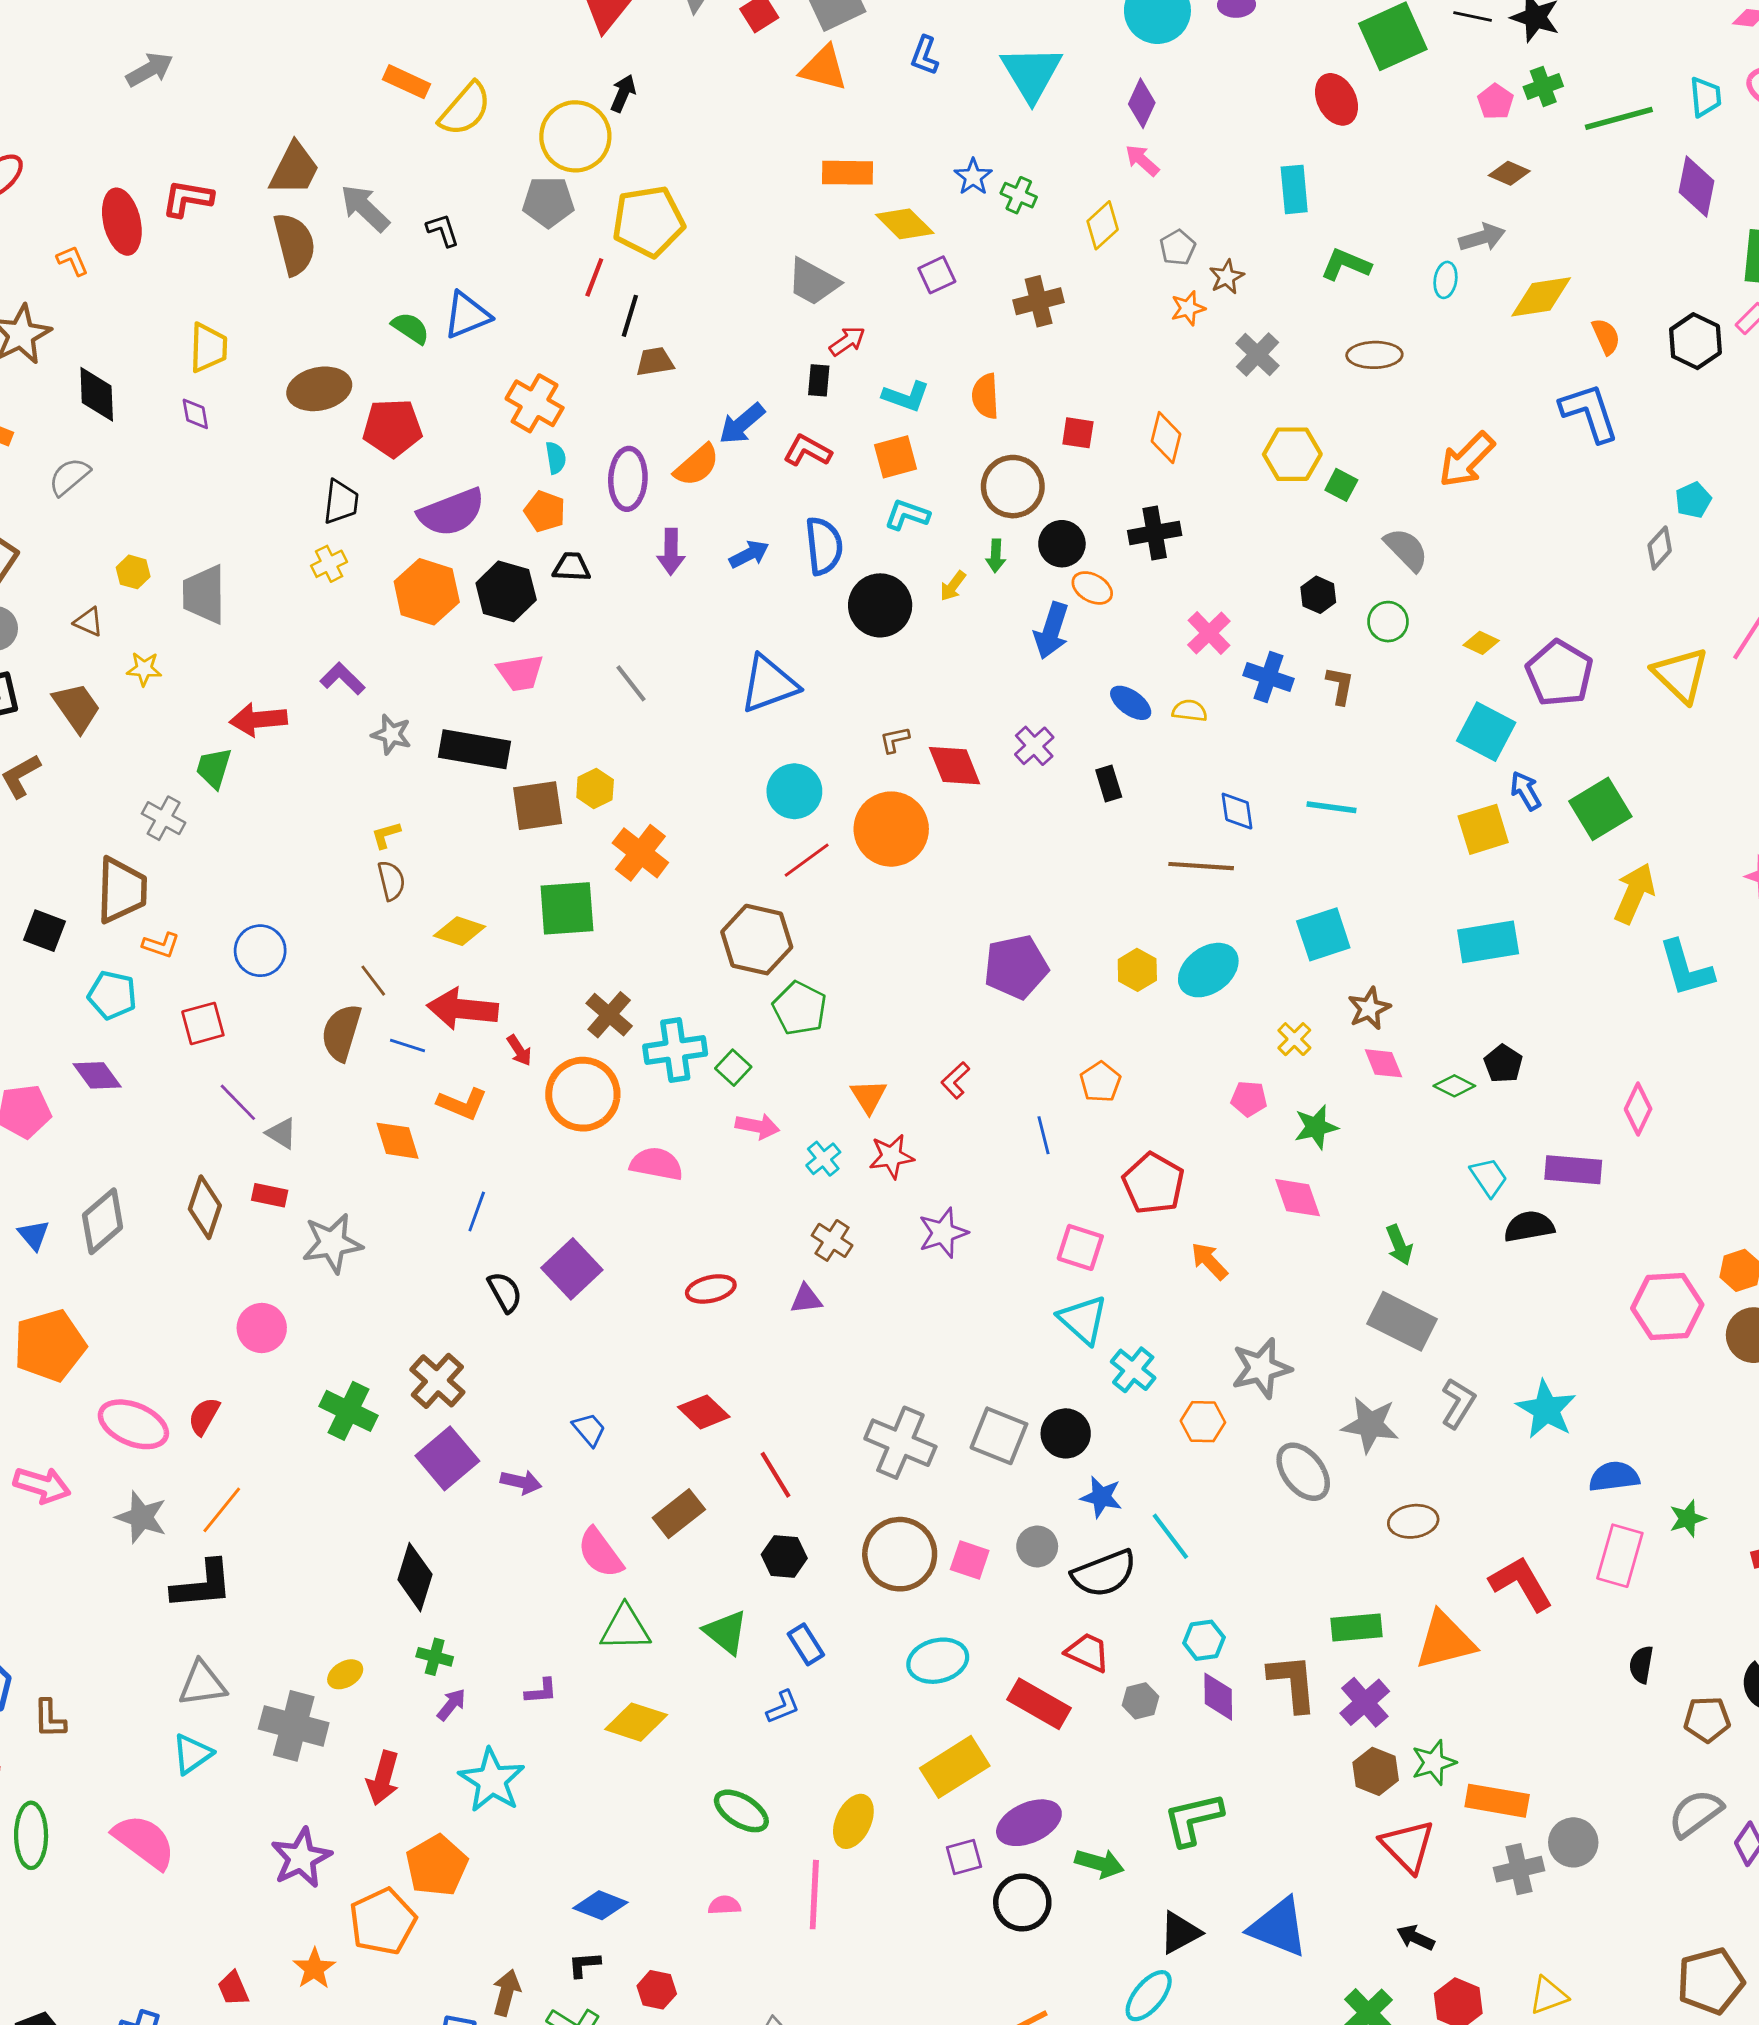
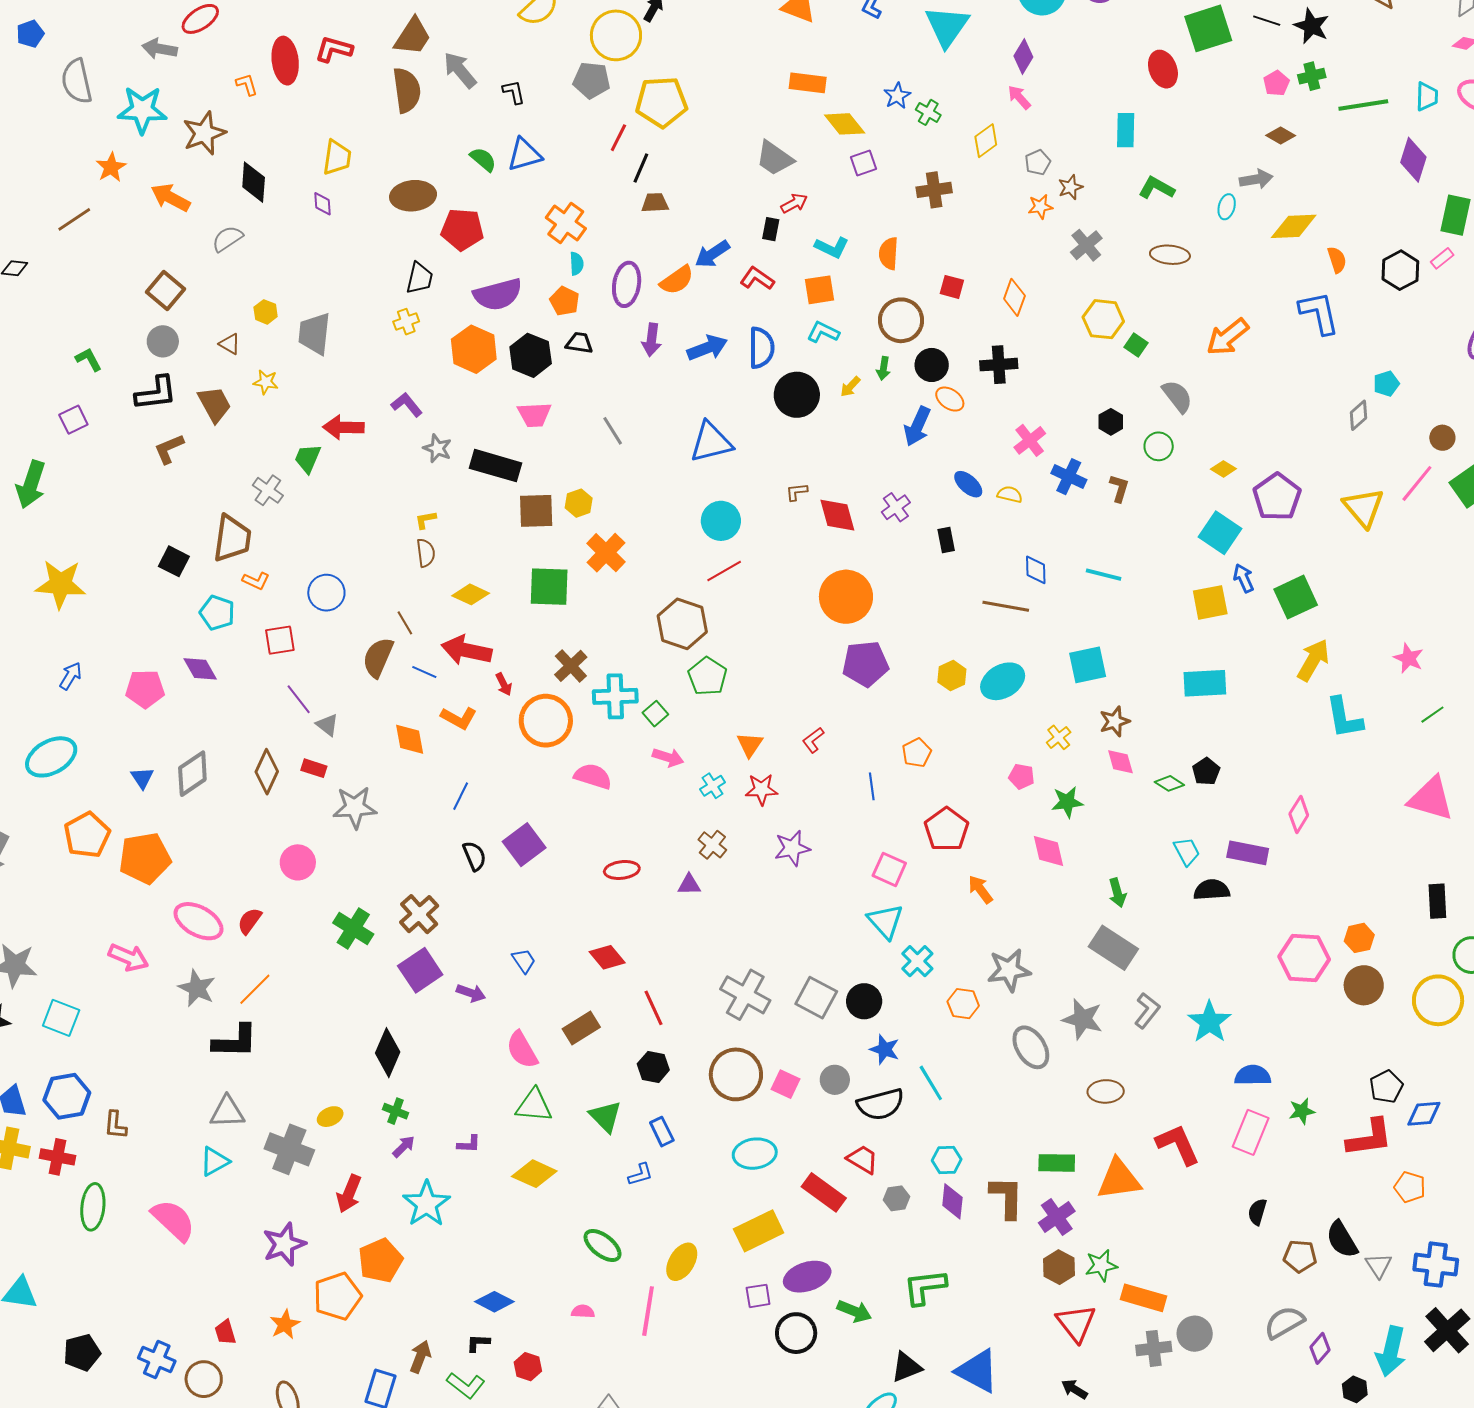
blue arrow: (749, 554) -> (707, 348), size x1.4
orange circle: (891, 829) -> (846, 597), moved

